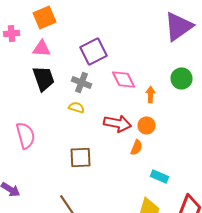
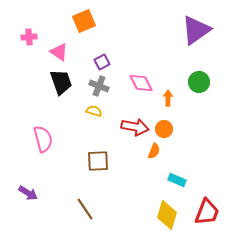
orange square: (44, 17) -> (84, 21), moved
pink triangle: (42, 48) -> (59, 52), turned 30
purple square: (94, 51) -> (102, 62), moved, size x0.6

